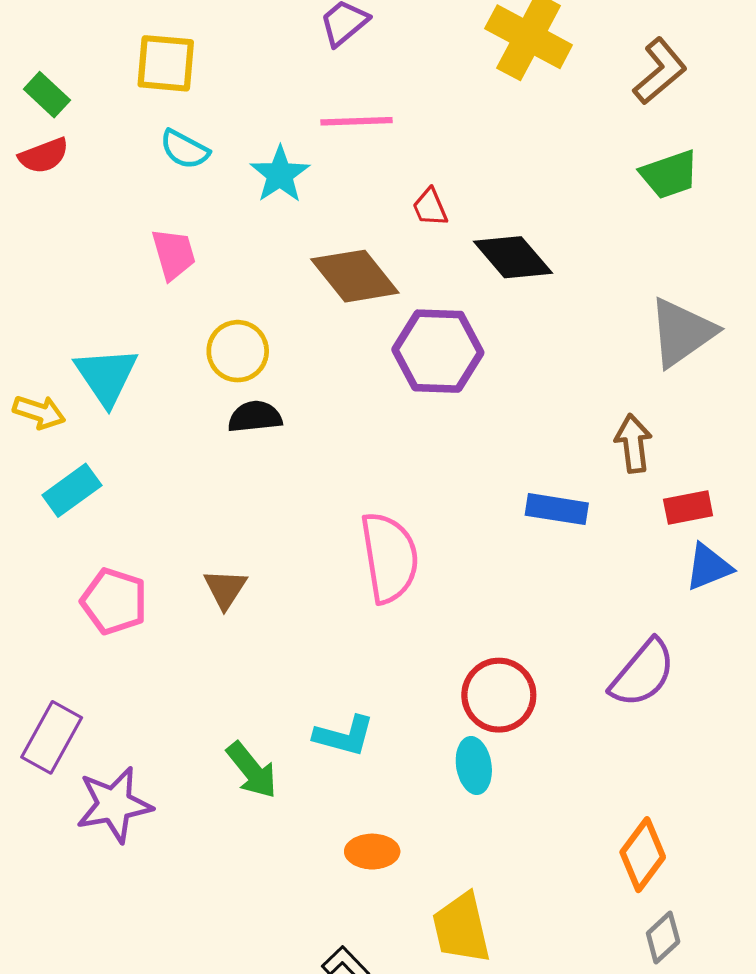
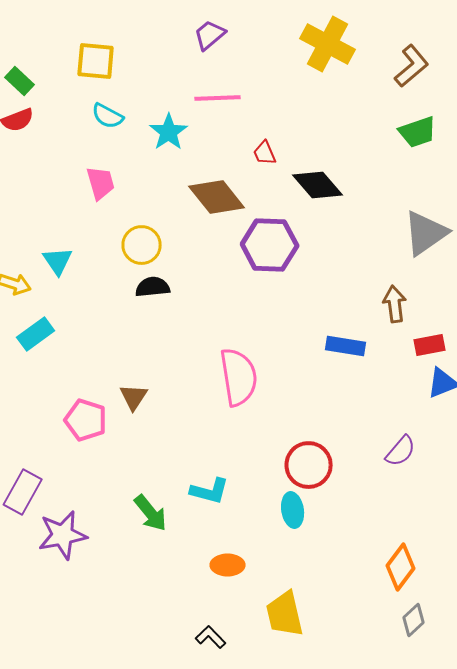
cyan triangle: (106, 376) -> (58, 261), size x0.7
pink pentagon: (114, 601) -> (86, 420), moved
purple semicircle: (643, 673) -> (401, 451), size x0.7

